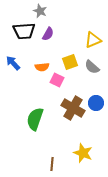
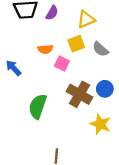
yellow triangle: (93, 40) -> (86, 19), moved
blue arrow: (13, 63) -> (13, 68), moved
yellow star: (83, 153) -> (100, 124), moved

